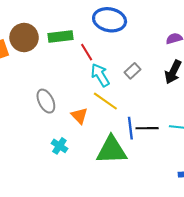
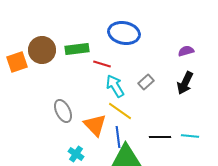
red line: (87, 52) -> (102, 64), turned -42
orange triangle: (79, 116) -> (95, 125), size x1.4
blue line: (130, 128) -> (118, 137), moved

